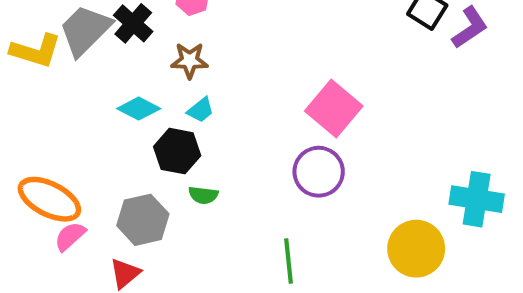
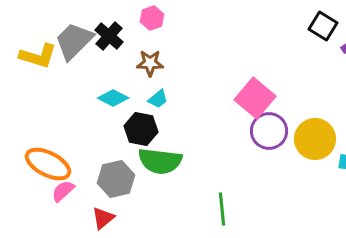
purple circle: (319, 172) -> (269, 131), moved
green semicircle: (203, 195) -> (160, 161), size x2.0
yellow circle: (416, 249) -> (315, 139), moved

